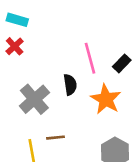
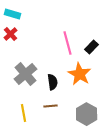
black semicircle: (70, 85) -> (53, 82), moved
brown line: (56, 138) -> (51, 106), moved

